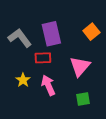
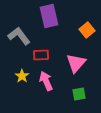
purple rectangle: (51, 34) -> (49, 16), moved

